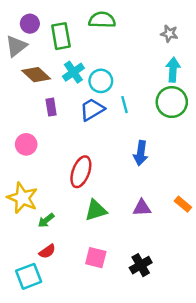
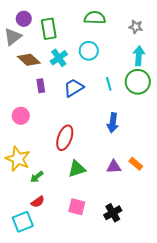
green semicircle: (102, 20) -> (95, 18), moved
cyan circle: (101, 81) -> (89, 51), moved
cyan line: (124, 105) -> (109, 84), moved
orange rectangle: (183, 204) -> (136, 164), moved

